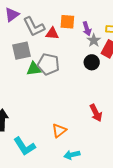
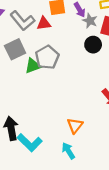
gray pentagon: (48, 64) -> (47, 57), turned -30
cyan L-shape: (24, 146) -> (30, 143), moved
cyan arrow: (72, 155) -> (68, 151), moved, turned 84

